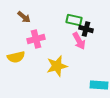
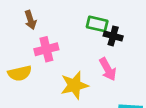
brown arrow: (24, 17) -> (30, 20), turned 32
pink arrow: (79, 41) -> (108, 69), moved

